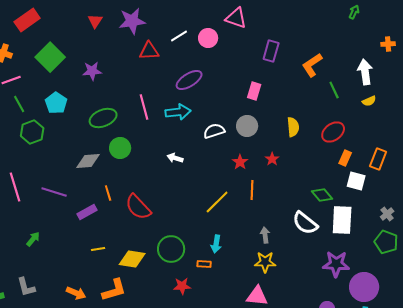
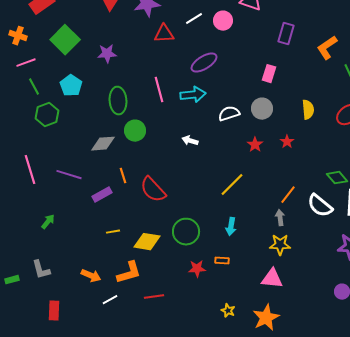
green ellipse: (103, 118) -> (118, 101), turned -72
orange line: (252, 190) -> (288, 195), moved, turned 36
orange rectangle: (204, 264) -> (222, 261), moved

